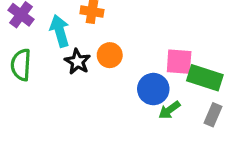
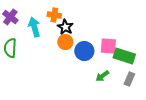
black star: (77, 62) -> (65, 27), moved
blue circle: (153, 89) -> (84, 51), moved

